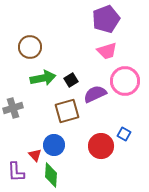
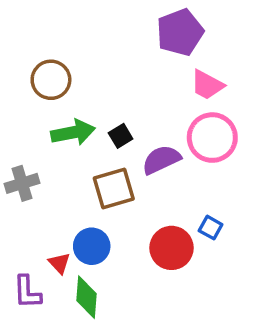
pink trapezoid: (107, 51) -> (207, 85), moved, turned 45

